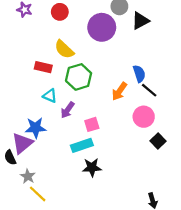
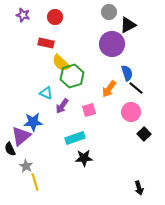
purple circle: (102, 27) -> (112, 44), moved
yellow semicircle: (64, 49) -> (61, 63), moved
red rectangle: (43, 67) -> (46, 43), moved
pink square: (92, 124) -> (89, 110), moved
yellow line: (38, 194) -> (35, 182), turned 30

